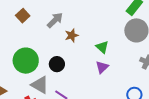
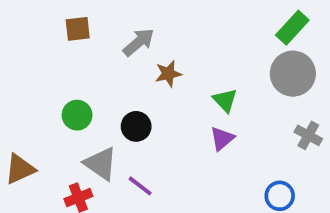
brown square: (23, 16) -> (78, 29), turned 32
green circle: (26, 61) -> (77, 115), size x0.6

